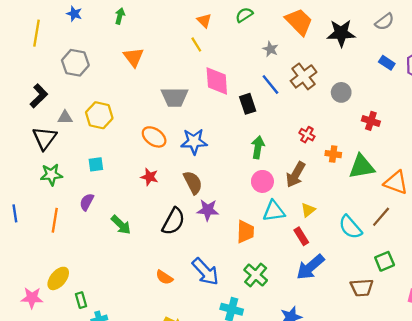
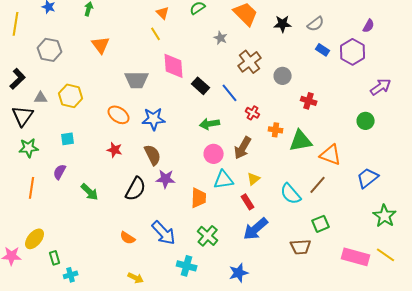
gray semicircle: (385, 22) -> (316, 24), moved
black star: (341, 33) -> (283, 24), size x0.7
blue line: (270, 84) -> (230, 93), moved
black rectangle: (248, 104) -> (201, 86), turned -30
green arrow: (258, 147) -> (210, 124), turned -108

